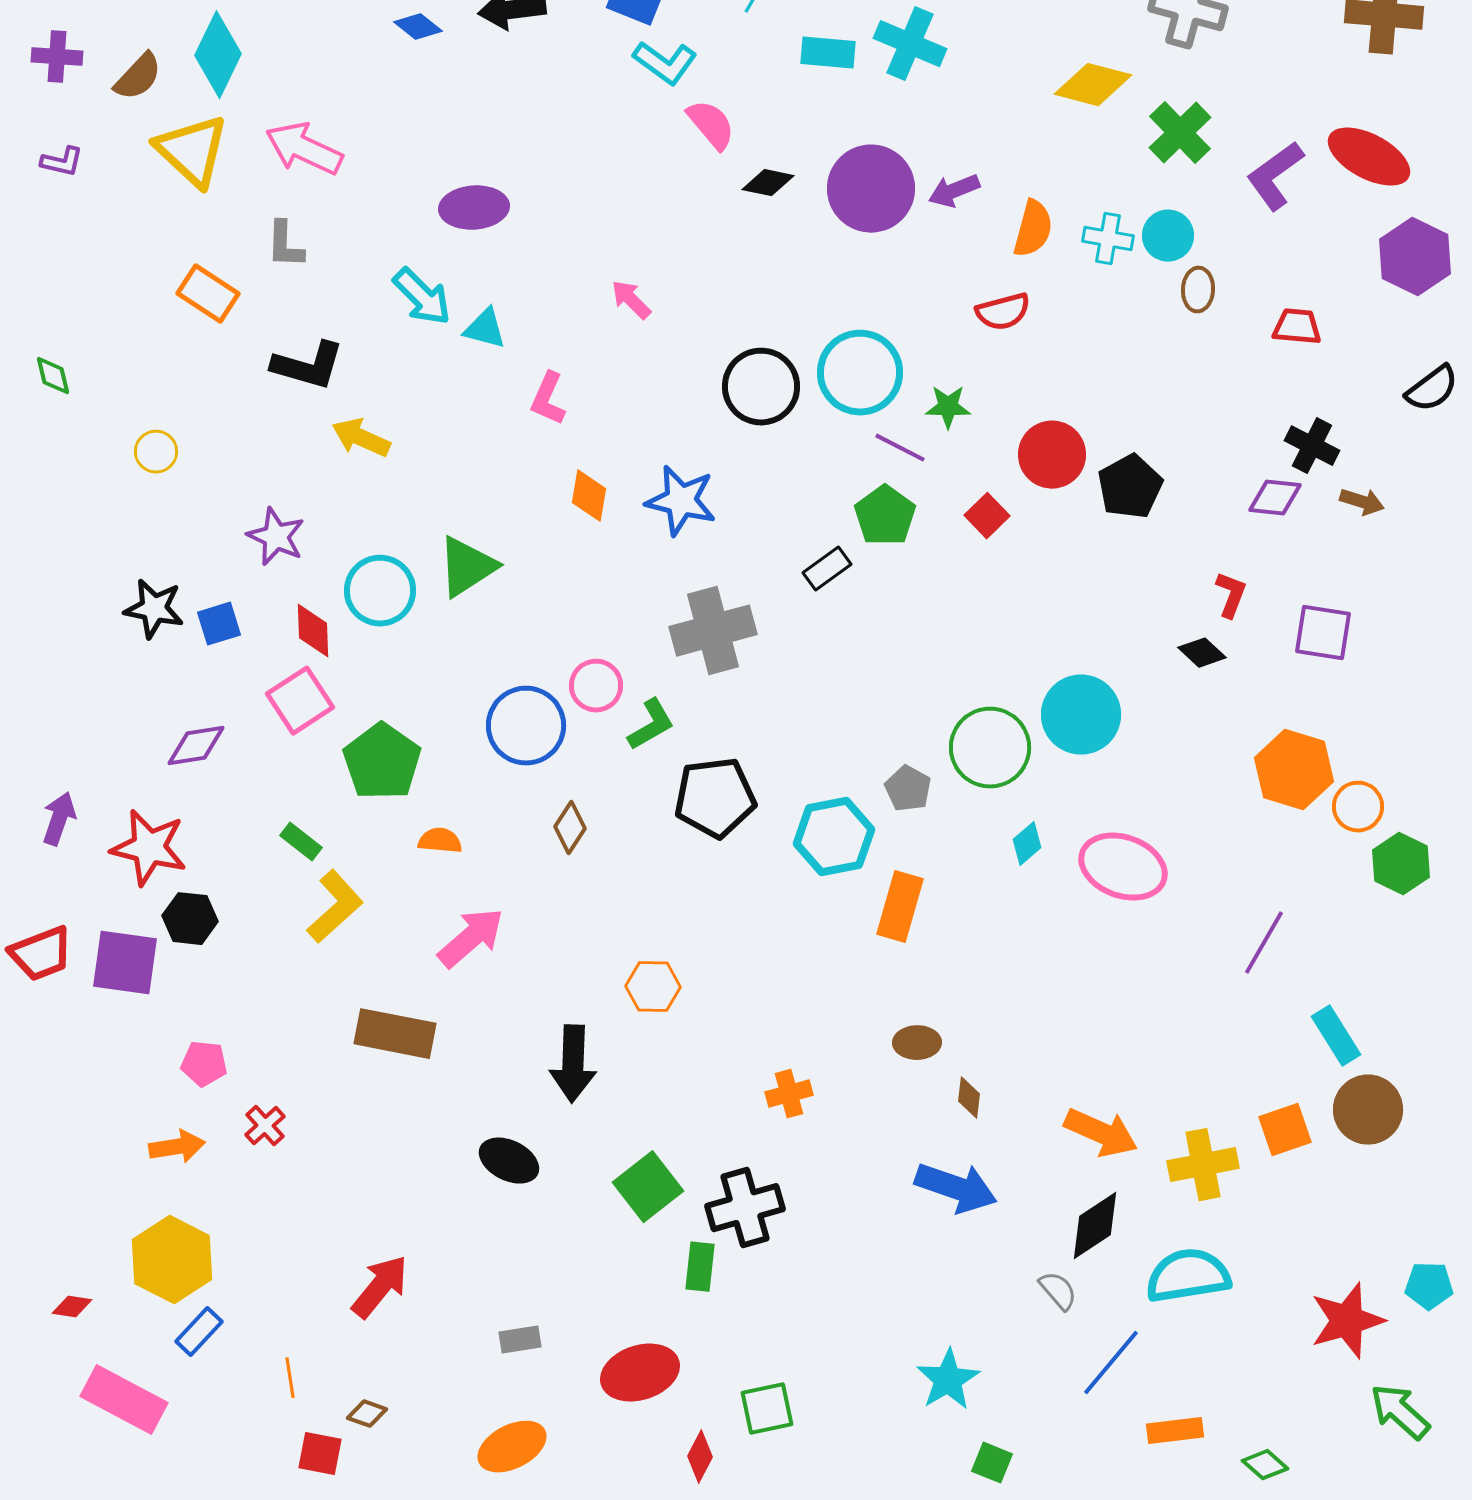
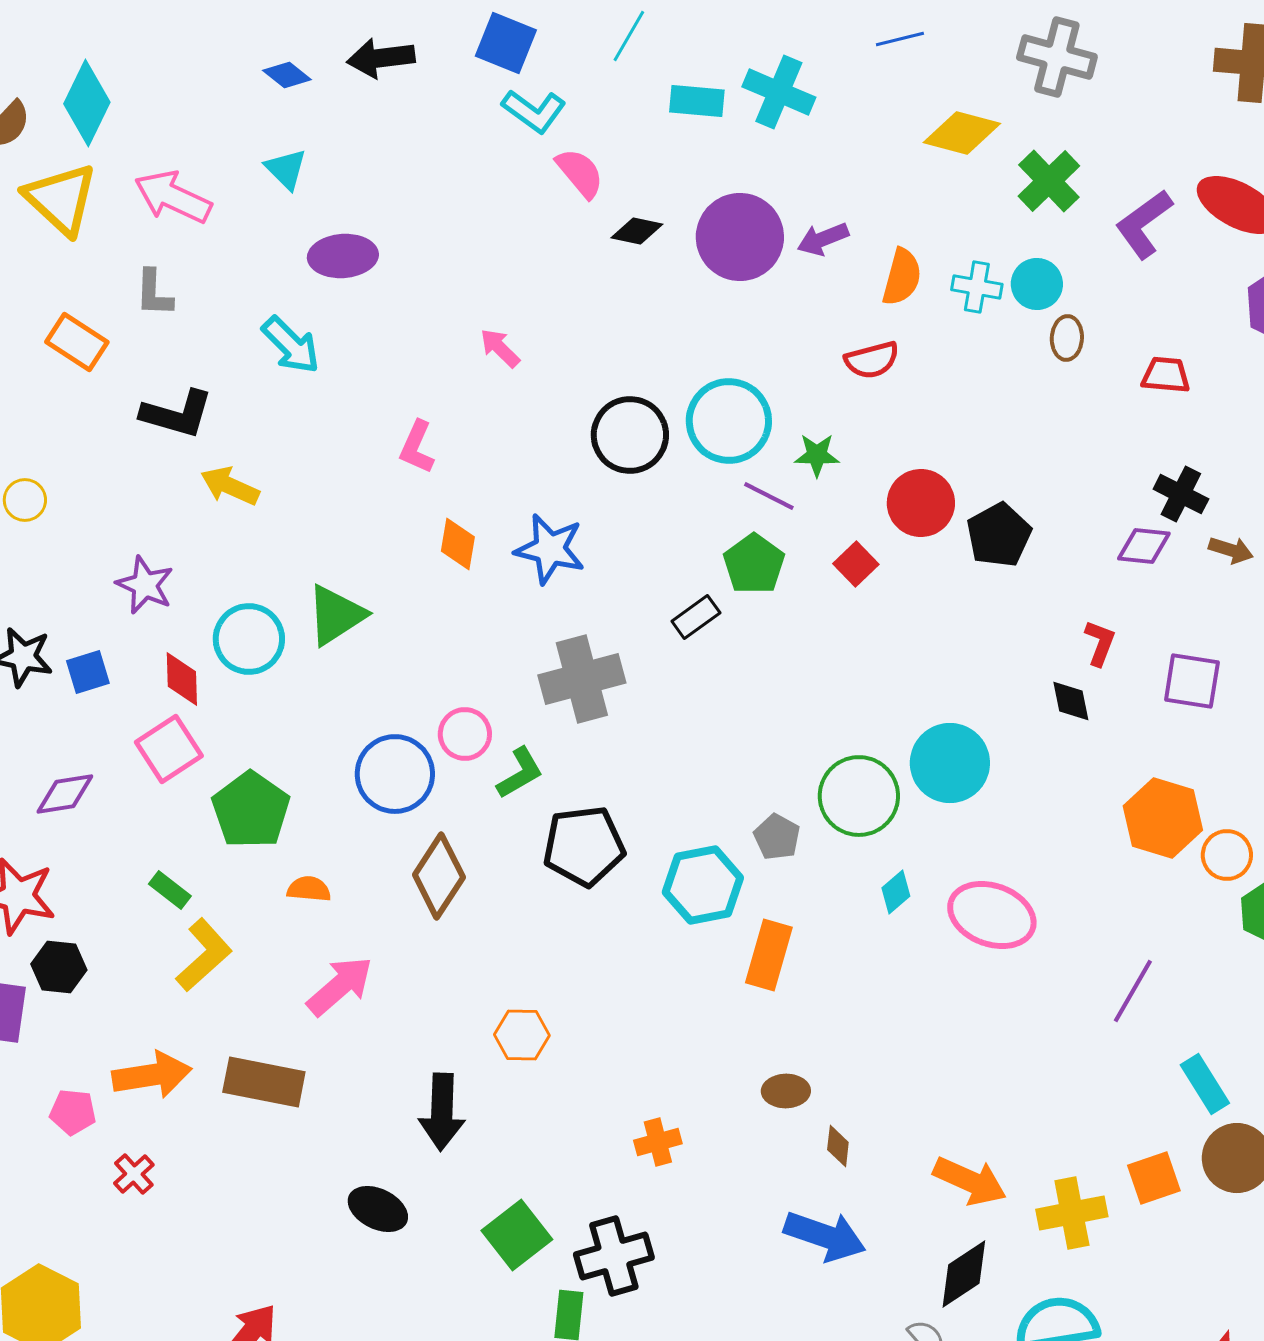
cyan triangle: (485, 329) -> (286, 169), moved, turned 30
black diamond: (1202, 653) -> (1071, 701), turned 36
brown diamond: (570, 828) -> (439, 876), size x1.6
orange arrow: (177, 1147) -> (152, 1075), moved, size x1.4

